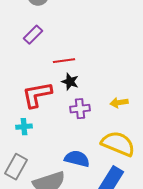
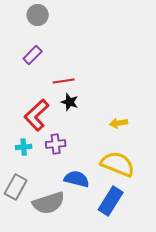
red L-shape: (37, 95) -> (37, 115), turned -32
purple cross: (80, 109) -> (56, 144), moved

